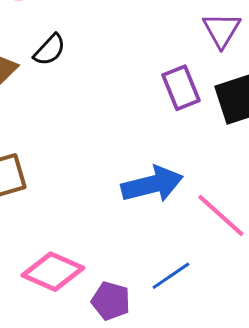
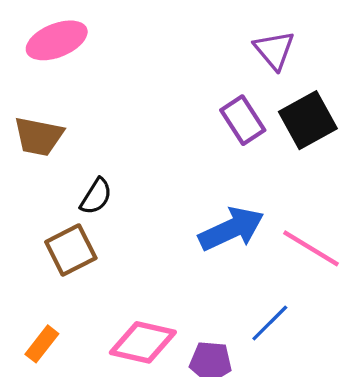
black semicircle: (50, 50) -> (96, 196), moved

